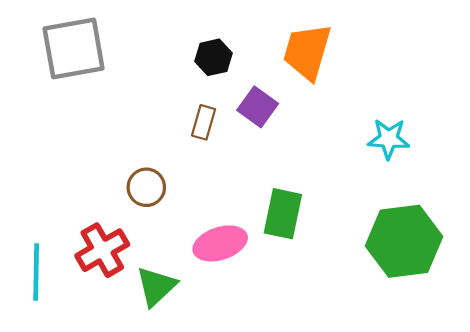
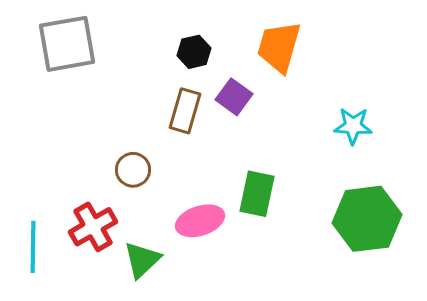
brown rectangle: (204, 122) -> (185, 111), size x1.4

